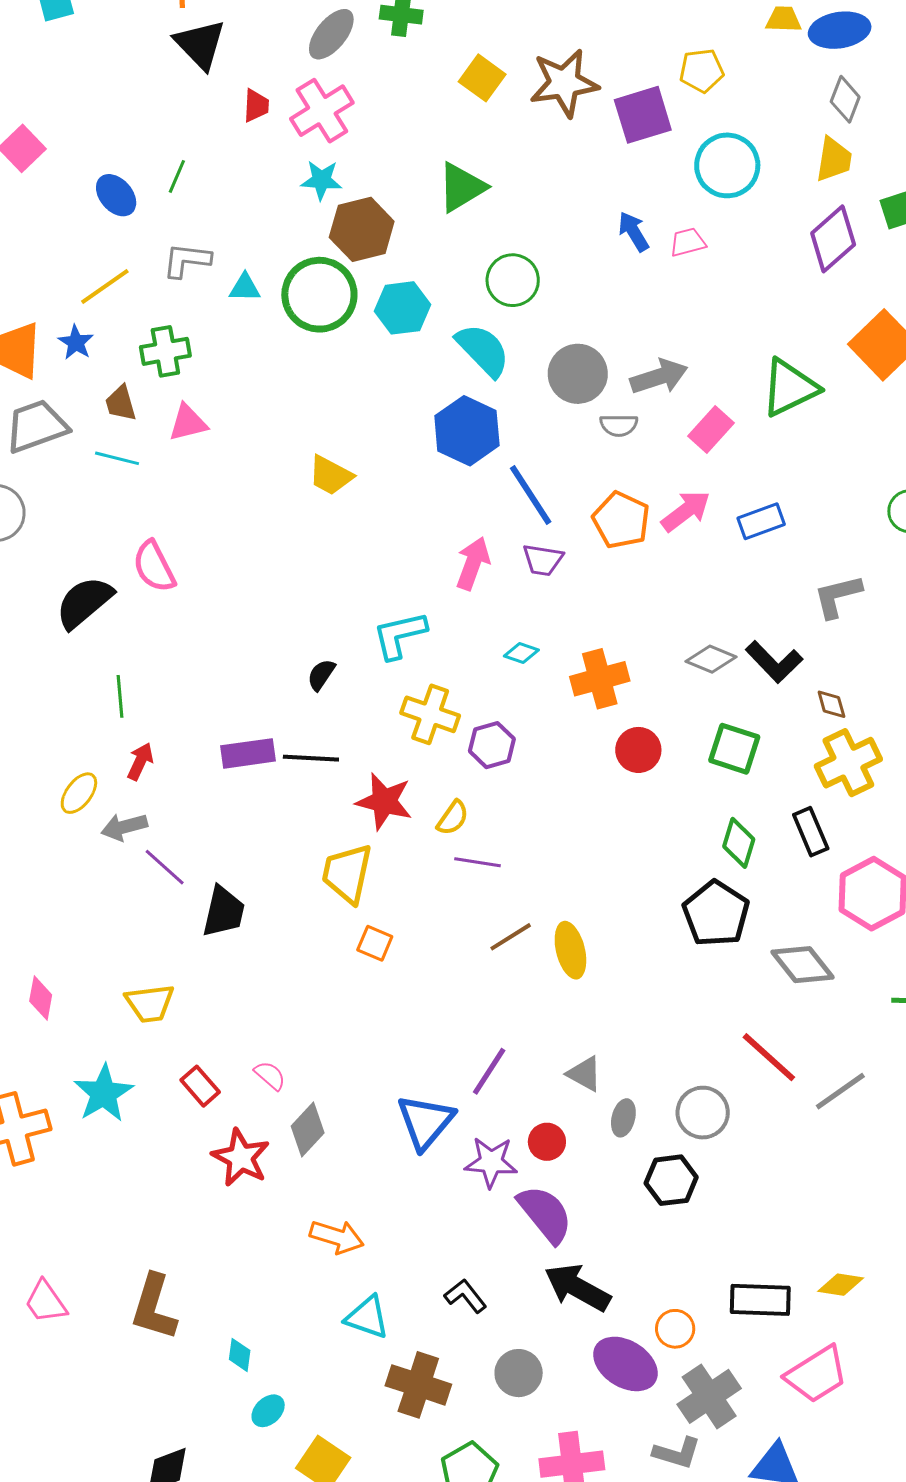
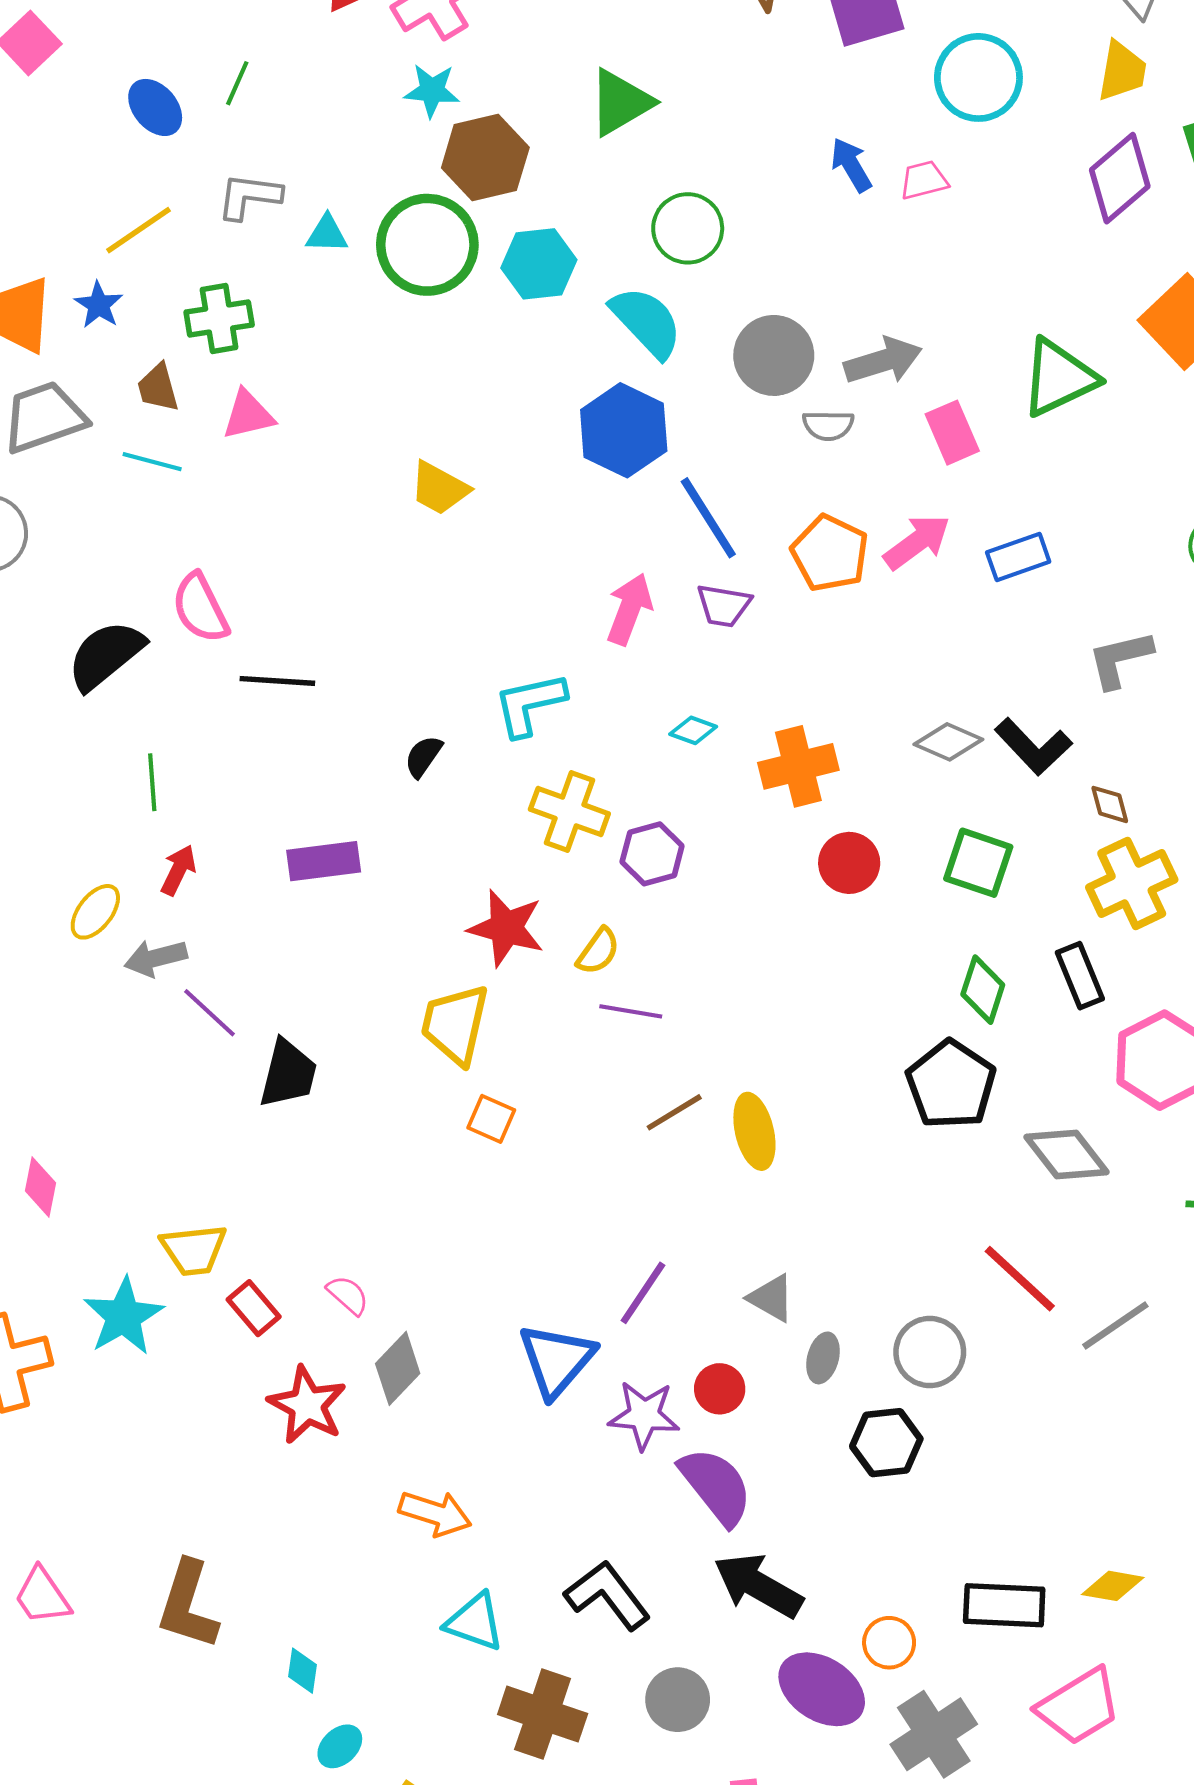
pink rectangle: (711, 429) -> (952, 433), turned -66
black line: (311, 758) -> (277, 681), moved
yellow trapezoid: (150, 1003) -> (194, 1250), moved
black L-shape: (466, 1296) -> (608, 1595), size x1.5

